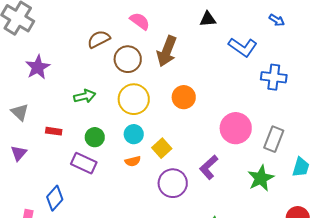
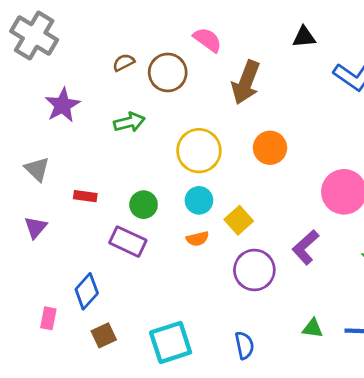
brown semicircle: (99, 39) -> (124, 63), moved, size x0.7
brown circle: (128, 59) -> (168, 72), moved
green arrow: (85, 96) -> (129, 122), moved

